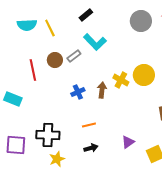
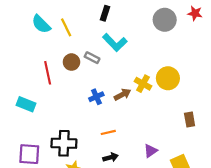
black rectangle: (86, 15) -> (105, 13), turned -32
cyan semicircle: (27, 25) -> (41, 24), turned 48
gray rectangle: (74, 56) -> (92, 58), turned 64
brown arrow: (102, 90) -> (122, 95), turned 56

